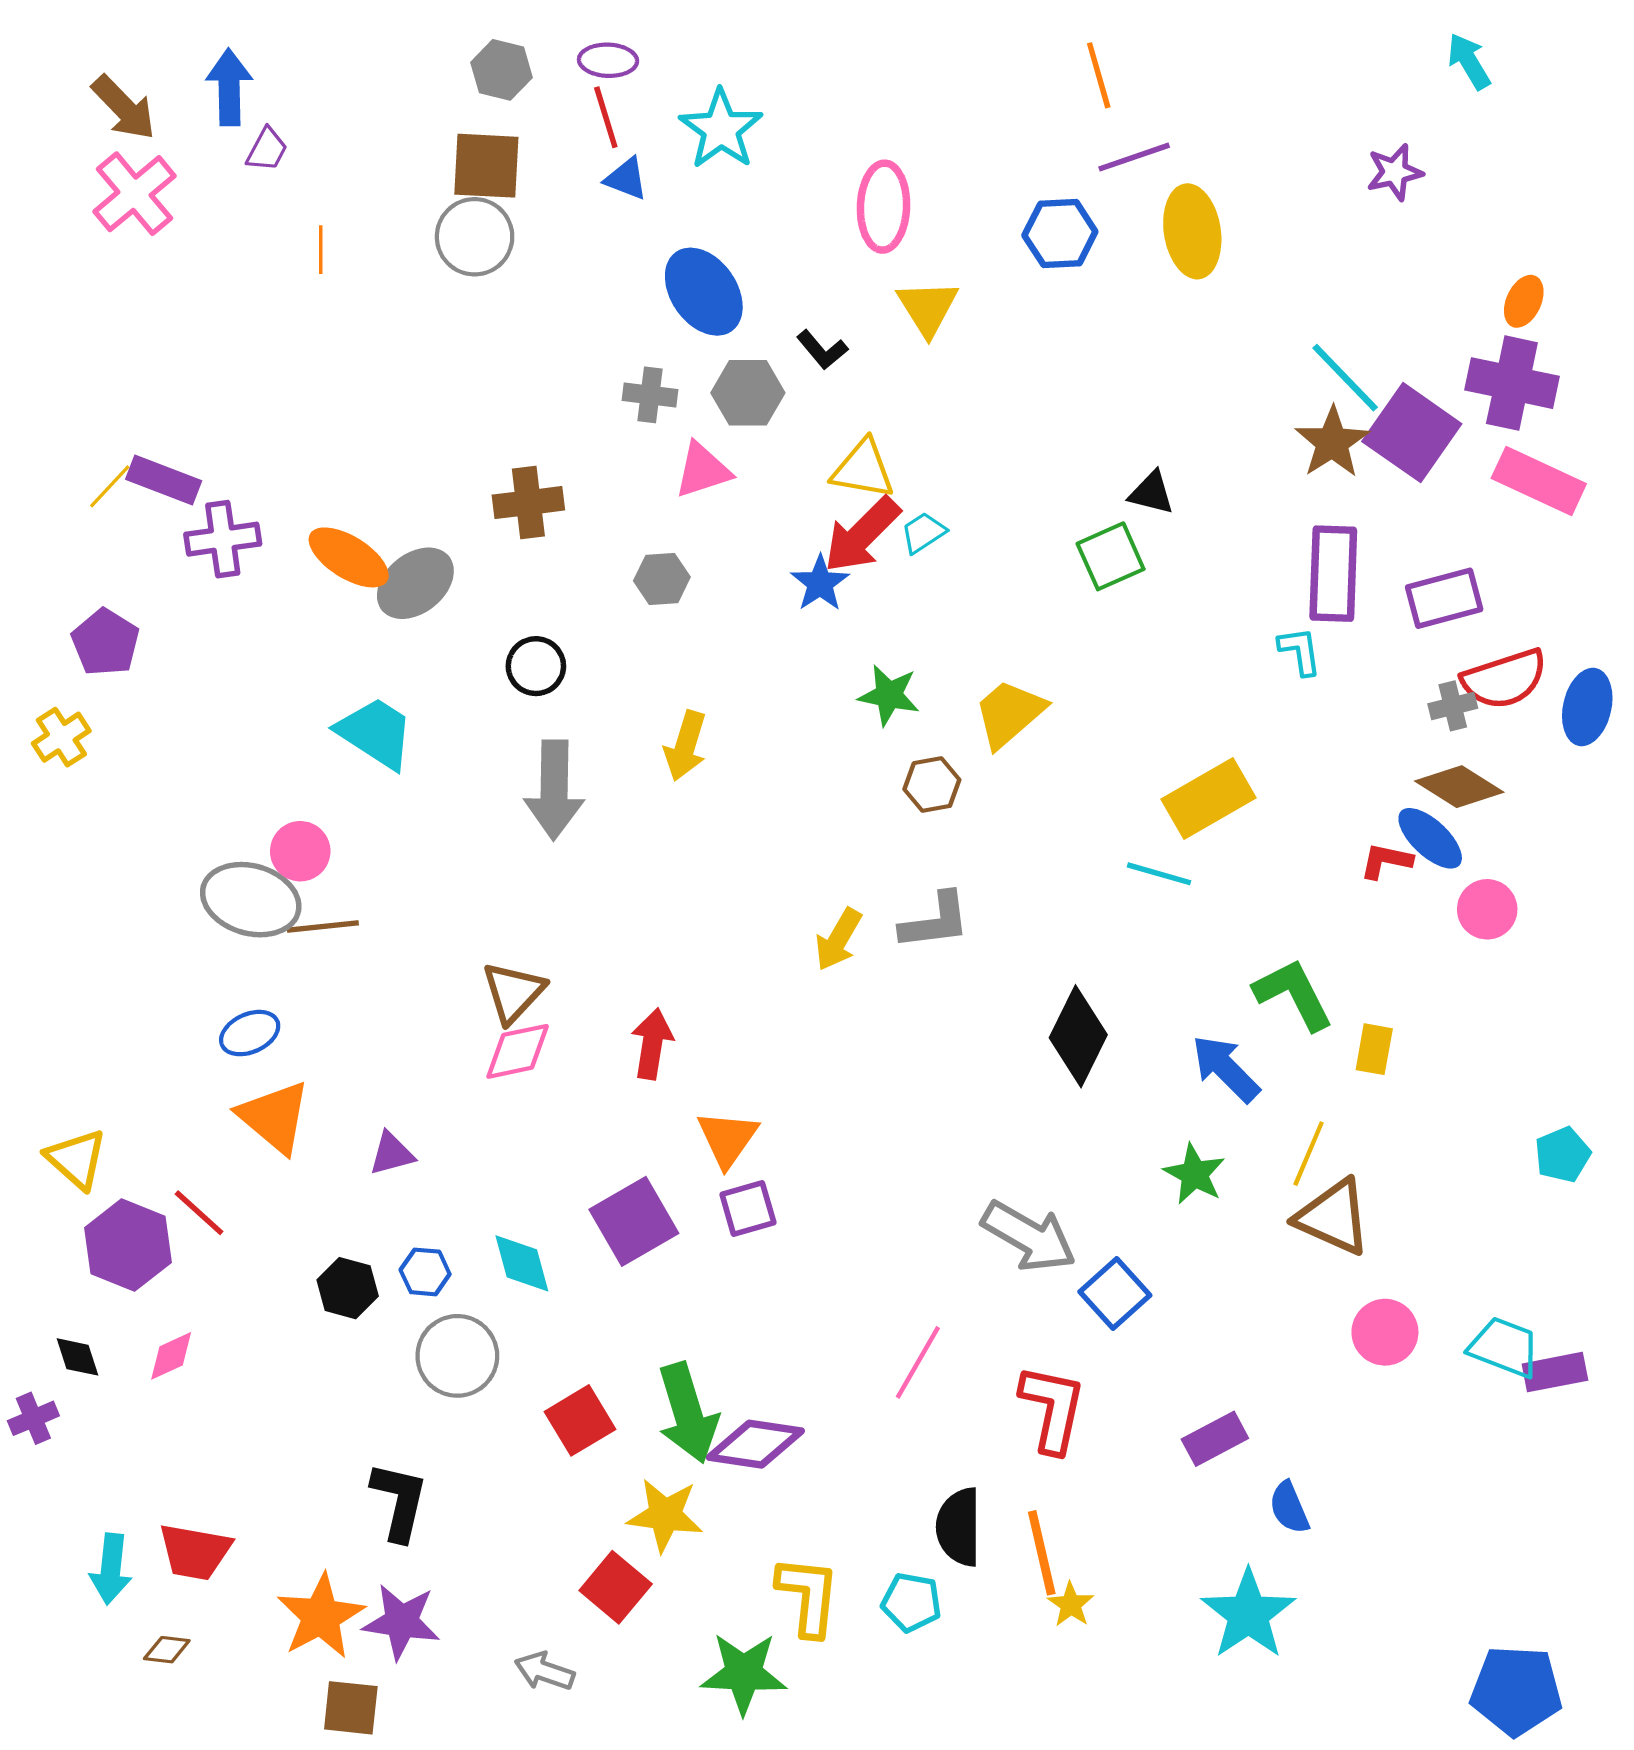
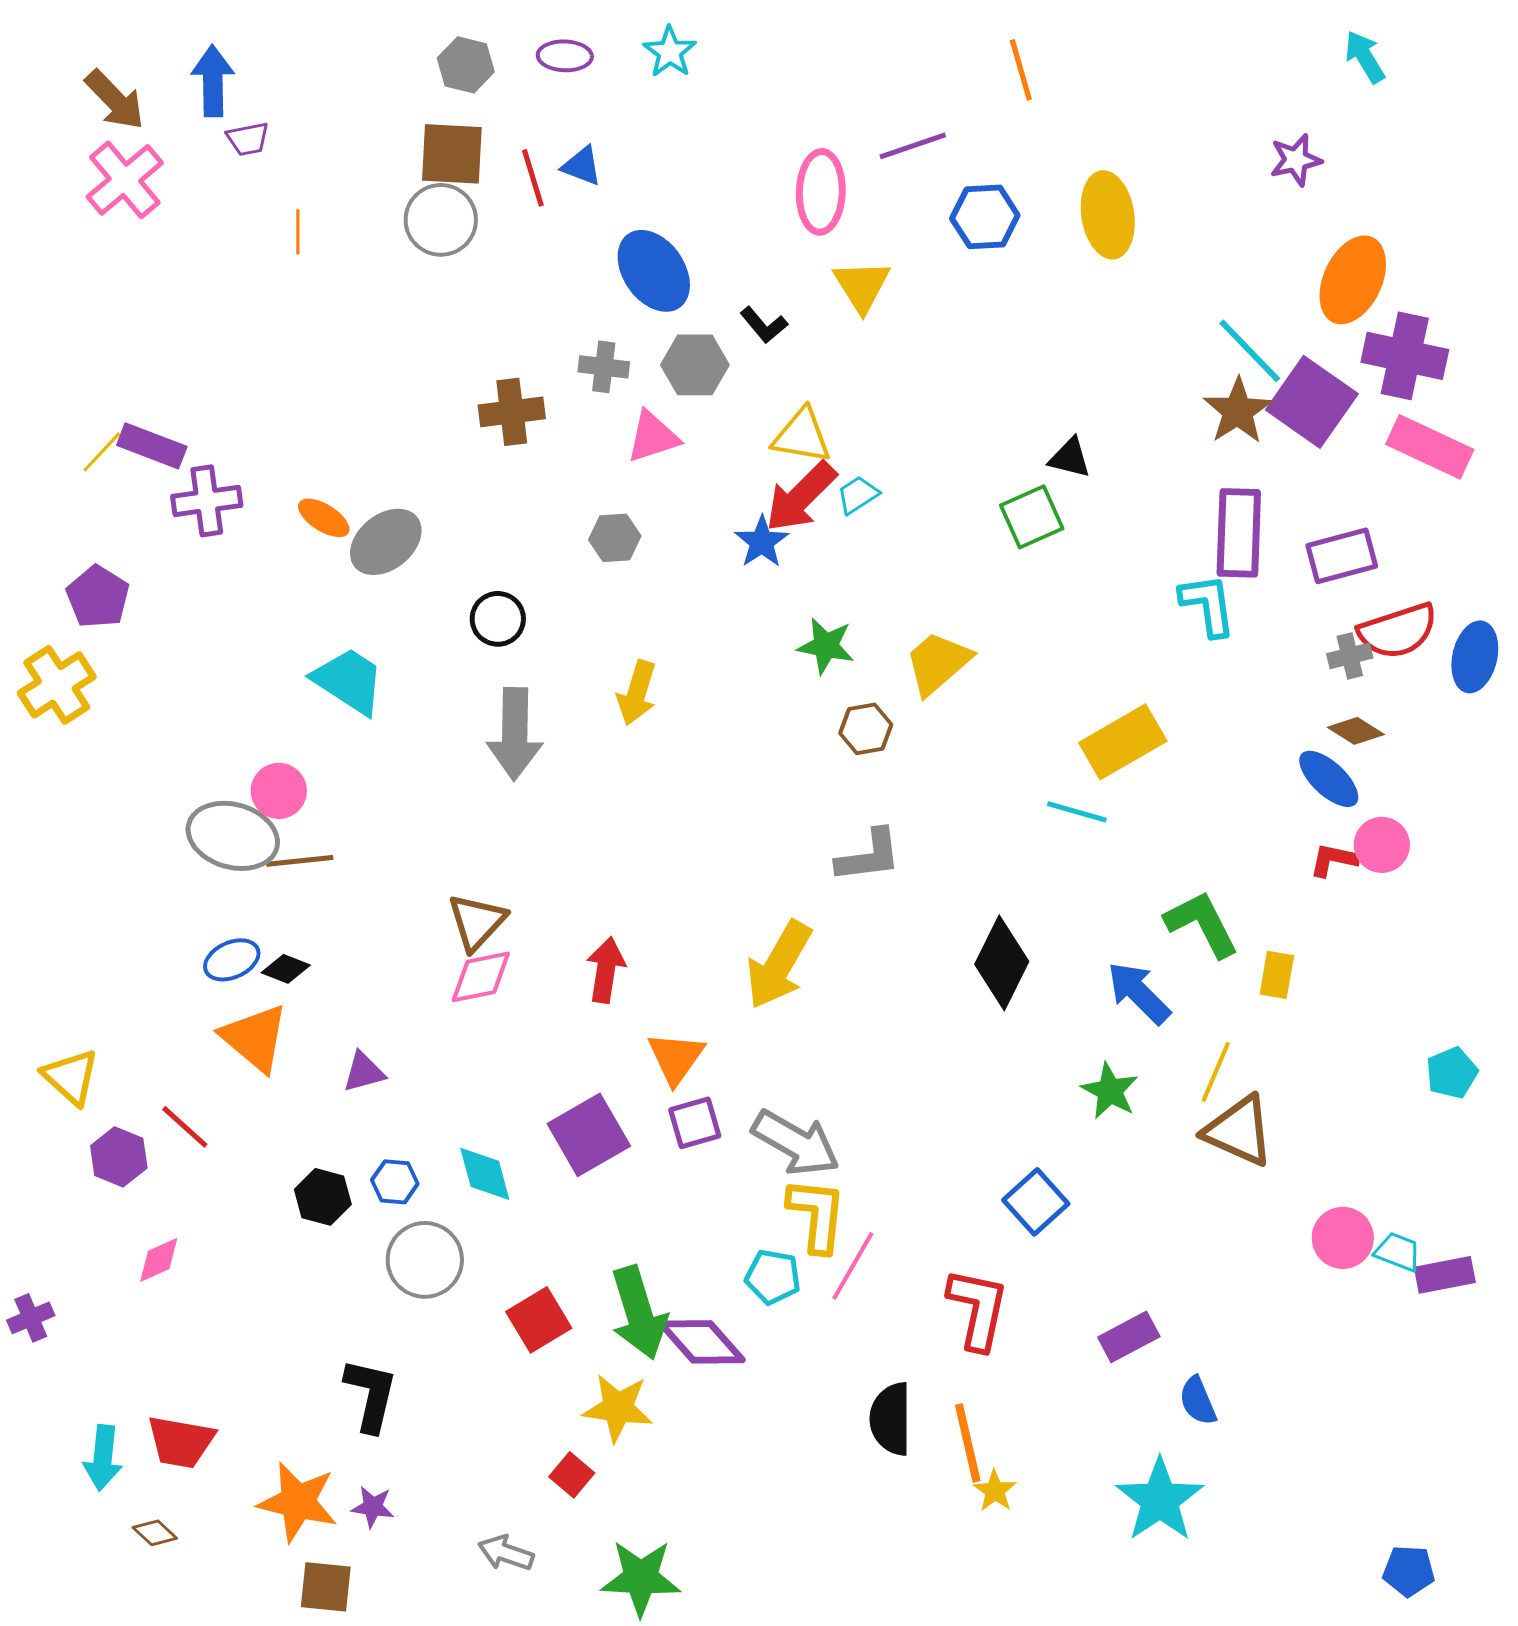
red line: (606, 117) -> (533, 178), moved
cyan star: (721, 129) -> (670, 52), moved, size x0.7
purple trapezoid: (267, 150) -> (248, 139), turned 51
purple line: (1134, 157) -> (913, 146), moved
orange ellipse: (1524, 301) -> (1353, 280), moved, size x1.8
brown cross: (528, 503) -> (512, 412), moved
orange ellipse: (349, 557) -> (324, 518), size x0.7
cyan L-shape: (1300, 651) -> (1208, 605), size x1.4
yellow cross: (61, 737) -> (57, 685), size x1.4
brown diamond: (1459, 787) -> (1356, 731), size x0.7
red L-shape: (1386, 861) -> (1334, 860), moved
yellow arrow: (838, 939) -> (779, 965), moved, size x1.5
gray arrow: (1029, 1236) -> (796, 1143), moved
purple hexagon: (128, 1245) -> (119, 1157), size x0.7
pink circle: (1385, 1332) -> (1343, 1238), moved
cyan trapezoid: (1504, 1347) -> (1398, 1252), size x0.7
black diamond: (77, 1357) -> (286, 969), moved, turned -51
purple diamond: (755, 1444) -> (702, 1342), turned 40
red square: (616, 1587) -> (572, 1475), size x0.7
yellow L-shape: (808, 1596) -> (817, 1215), moved
cyan pentagon: (911, 1602) -> (773, 1277), moved
orange star: (321, 1616) -> (298, 1502), turned -30
purple star: (401, 1622) -> (373, 1507), size x0.6
brown diamond: (167, 1650) -> (155, 1533), turned 36
green star: (744, 1673) -> (641, 1578), moved
blue pentagon: (1516, 1691) -> (1409, 1571), size x0.6

